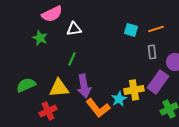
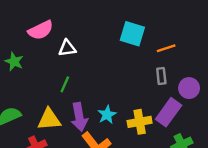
cyan square: (131, 30) -> (132, 34), moved, size x1.5
green star: (40, 38) -> (14, 62), moved
cyan star: (119, 99) -> (107, 115), moved

